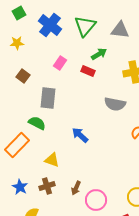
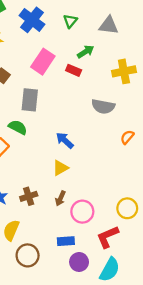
green triangle: (85, 26) -> (70, 21), size x0.6
pink rectangle: (60, 63) -> (43, 62), size x1.6
yellow triangle: (52, 160) -> (60, 168), moved, turned -49

